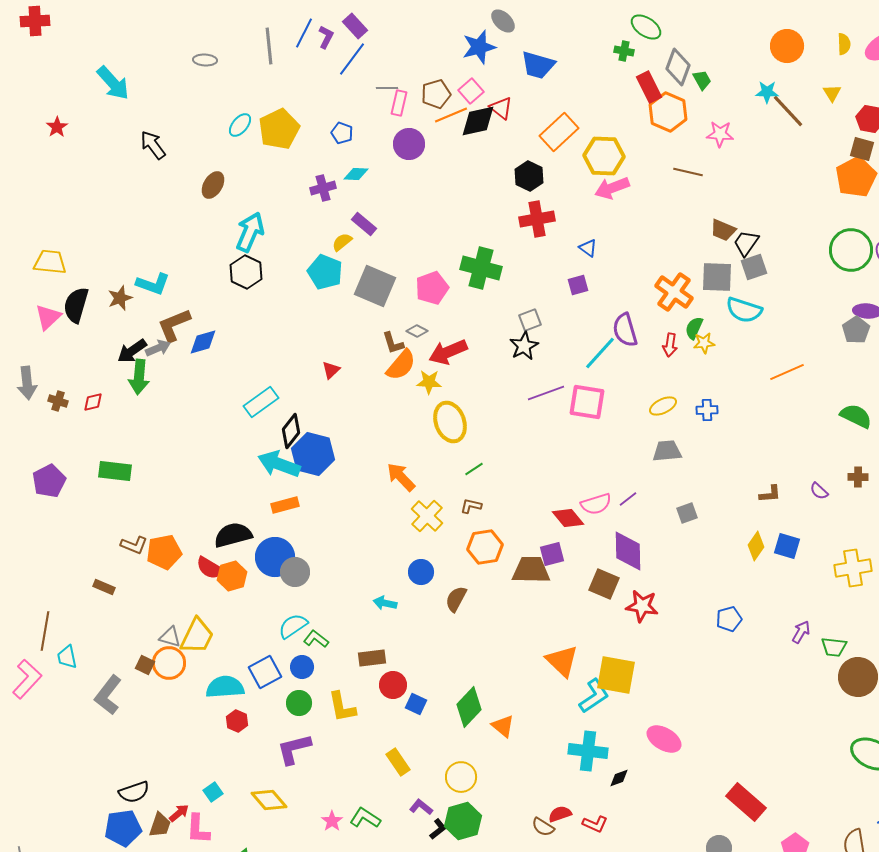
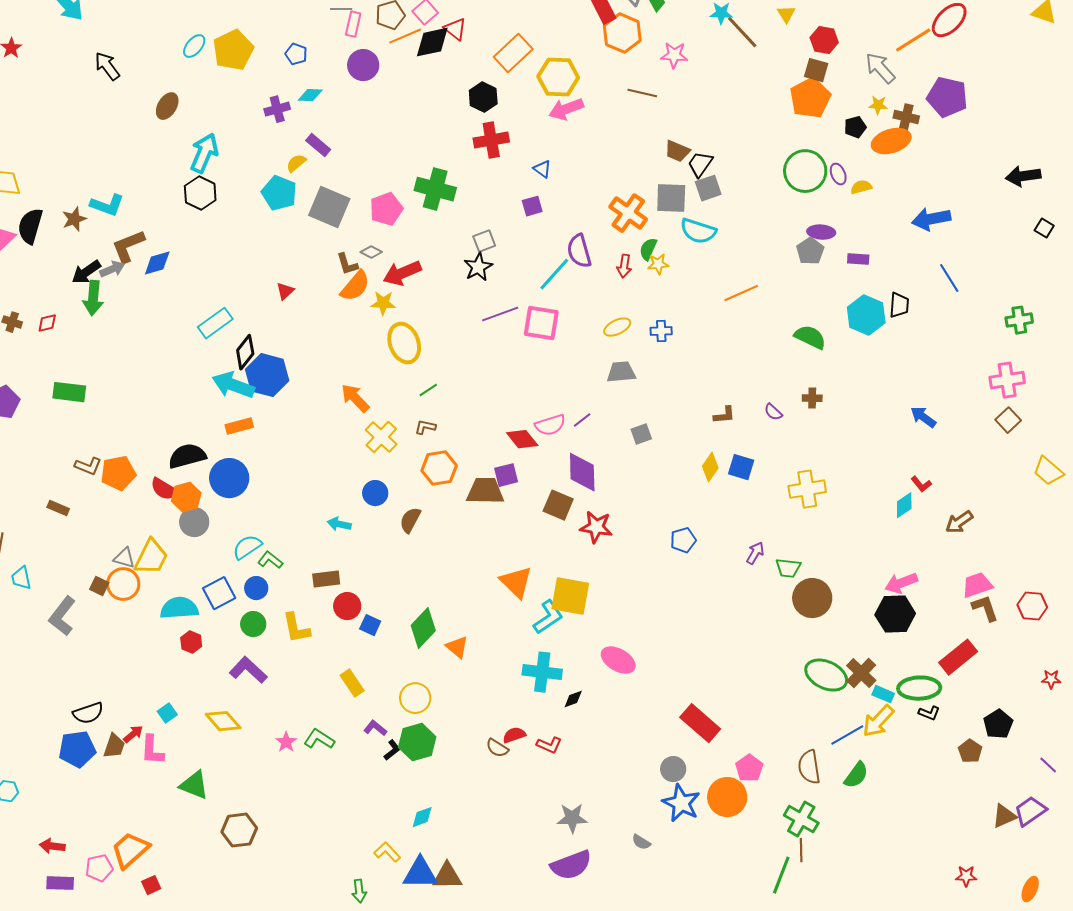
gray circle: (295, 572) -> (194, 522), moved
purple L-shape: (294, 749) -> (248, 670), turned 57

